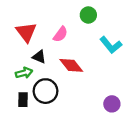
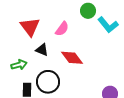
cyan L-shape: (111, 45) -> (108, 25), moved
green arrow: (24, 73) -> (19, 65), moved

